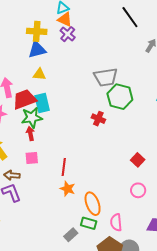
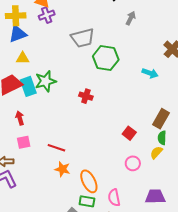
purple cross: (68, 34) -> (47, 15), turned 35
gray trapezoid: (106, 77) -> (83, 38), moved
green hexagon: (120, 97) -> (106, 58), moved
green star: (32, 118) -> (46, 81), moved
red line: (64, 167) -> (56, 148), turned -72

